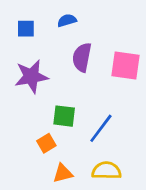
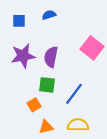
purple semicircle: (82, 57) -> (51, 57), moved
pink square: (126, 66) -> (92, 48), turned 30

